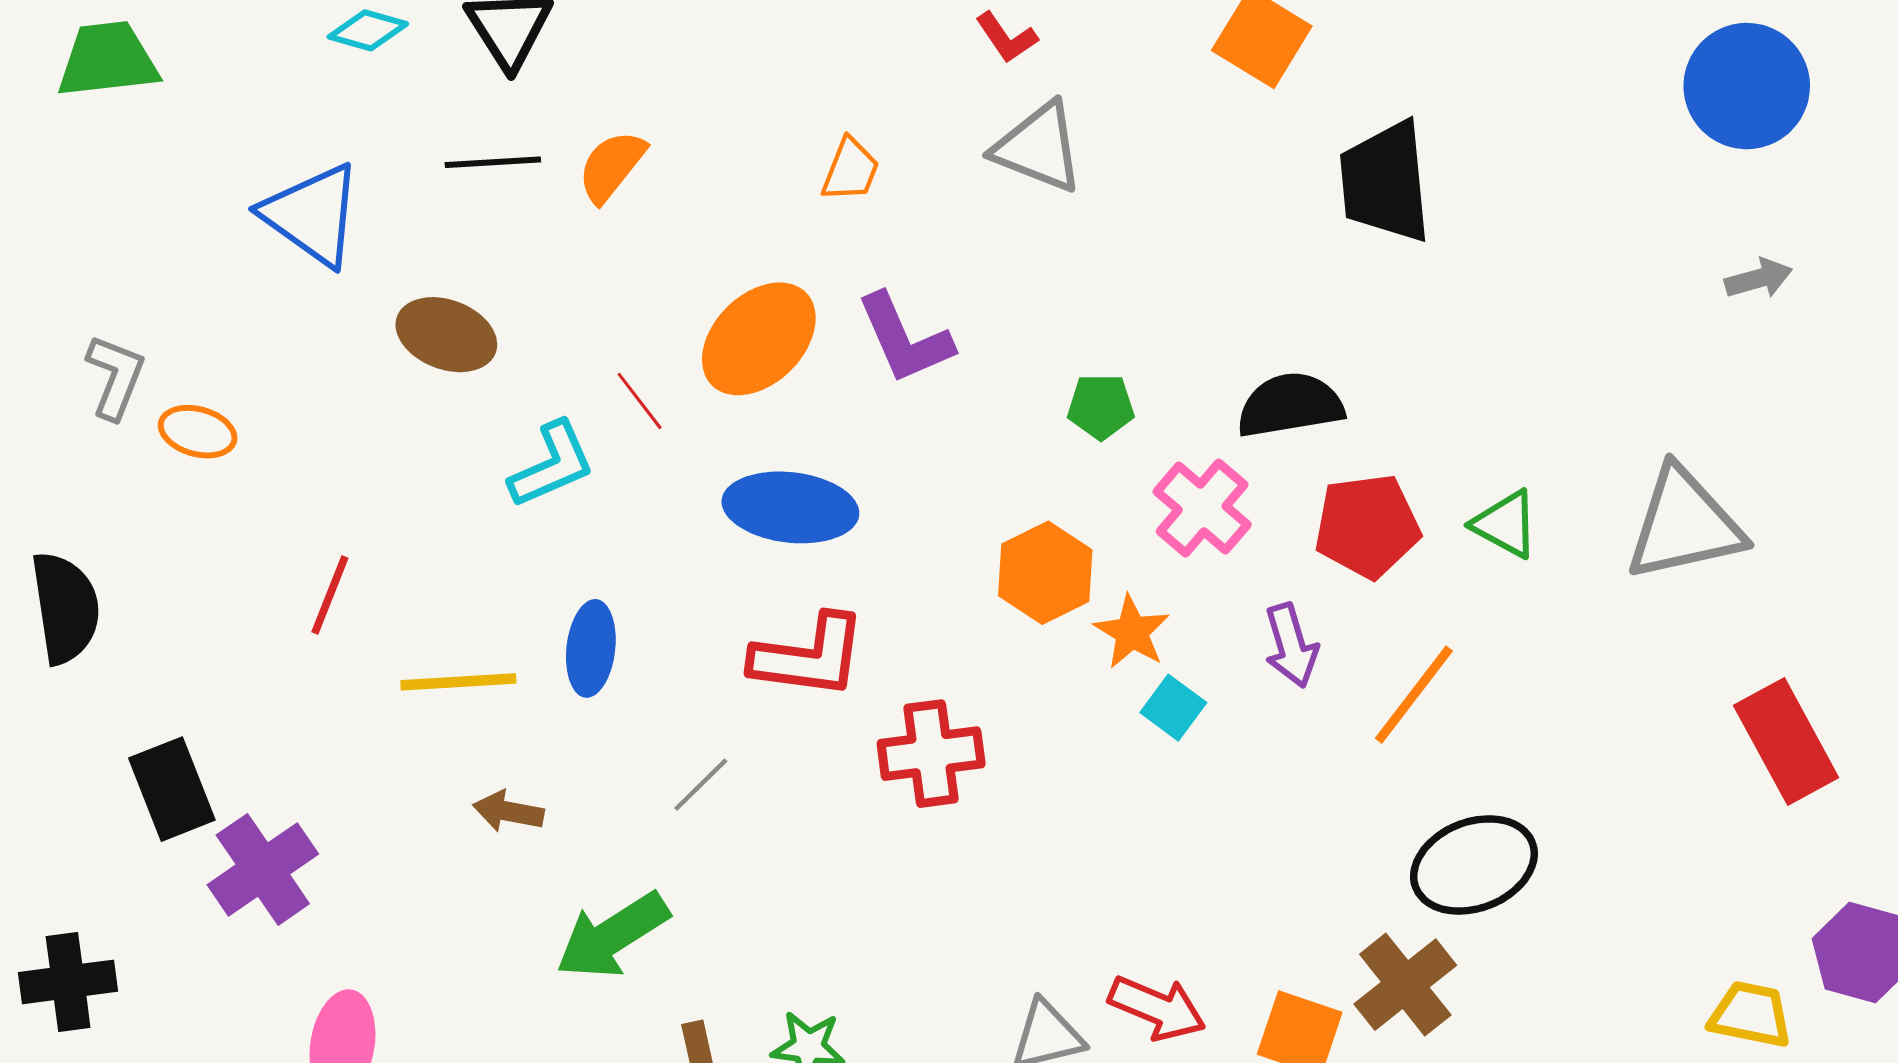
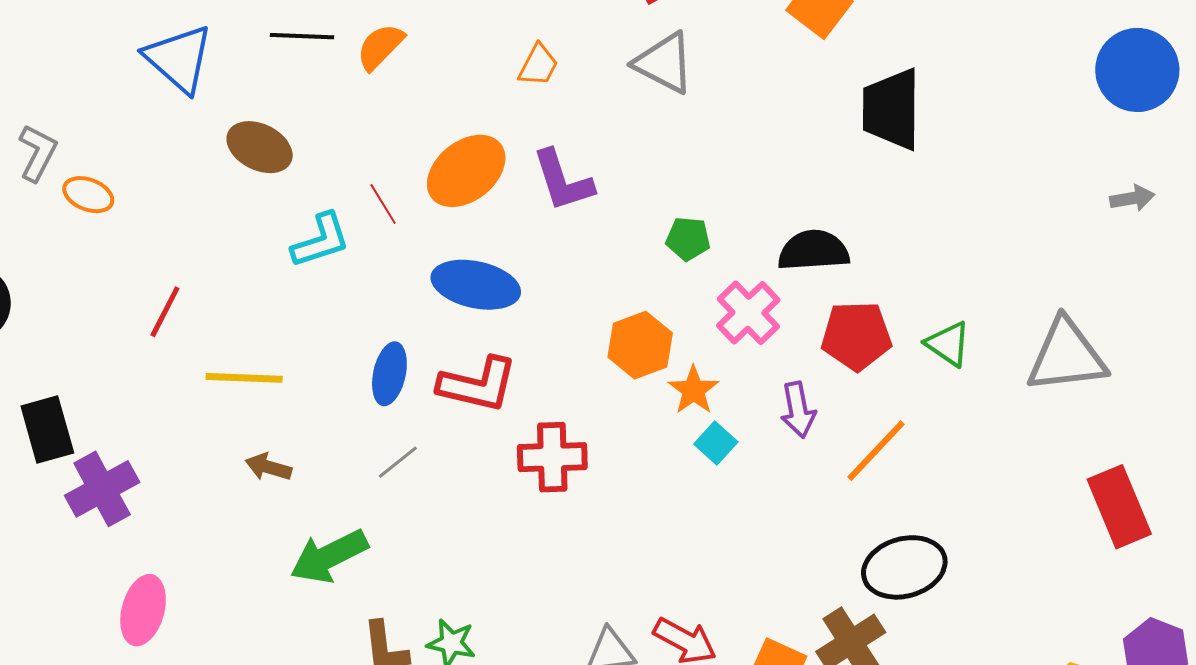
blue ellipse: (591, 648) -> (389, 374), moved

